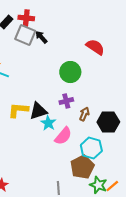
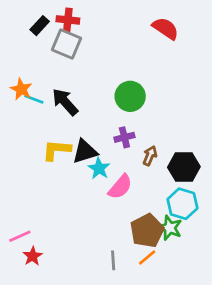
black arrow: (41, 37) -> (65, 102), moved, size x1.5
red semicircle: (95, 47) -> (165, 28), moved
cyan hexagon: (91, 148) -> (182, 204), moved
green star: (98, 185) -> (170, 228), moved
orange line: (112, 186) -> (147, 258), moved

